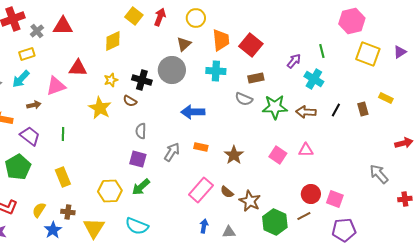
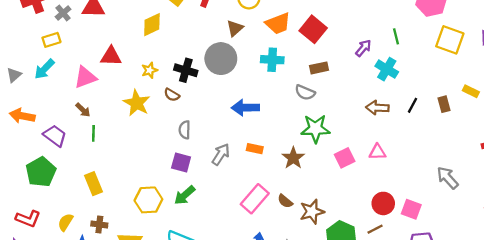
orange trapezoid: (221, 40) -> (278, 24), turned 75
brown arrow: (34, 105) -> (83, 110), moved, turned 56
green star: (275, 107) -> (315, 129), moved
pink square: (278, 155) -> (345, 158), turned 30
gray arrow: (379, 174) -> (447, 178), moved
brown star: (250, 201) -> (312, 212), turned 30

